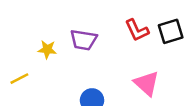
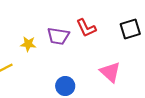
red L-shape: (137, 30) -> (86, 28), moved

